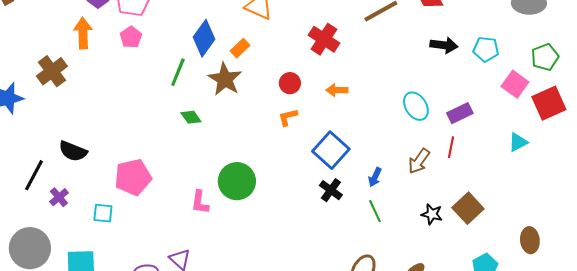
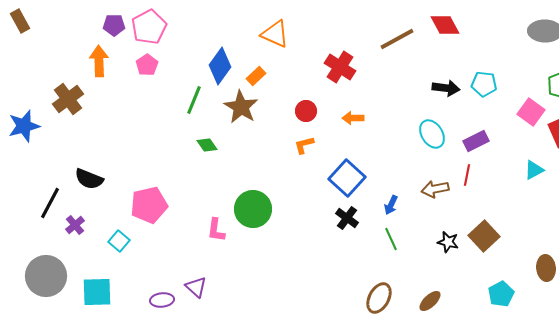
black arrow: (444, 45) -> (446, 88), moved
cyan pentagon: (486, 49) -> (484, 84), moved
brown arrow: (419, 161) -> (435, 189), turned 44
cyan square: (103, 213) -> (119, 241), turned 35

